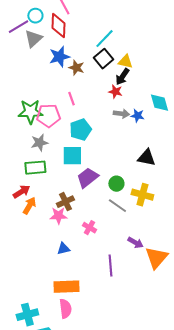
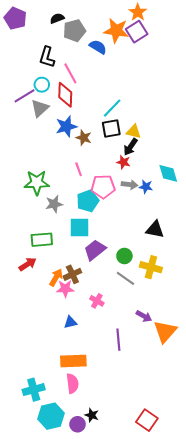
black square: (103, 59) -> (111, 129), turned 30
pink pentagon: (48, 116) -> (103, 187), moved
gray star: (39, 143) -> (54, 204), moved
orange arrow: (29, 206) -> (56, 277), moved

